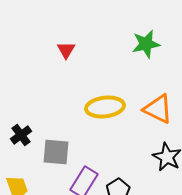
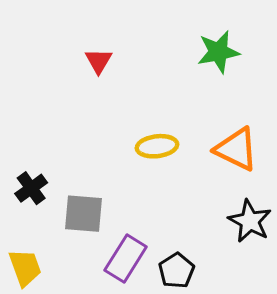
yellow ellipse: (105, 107) -> (157, 146), size x0.7

